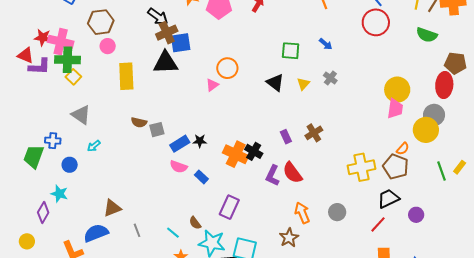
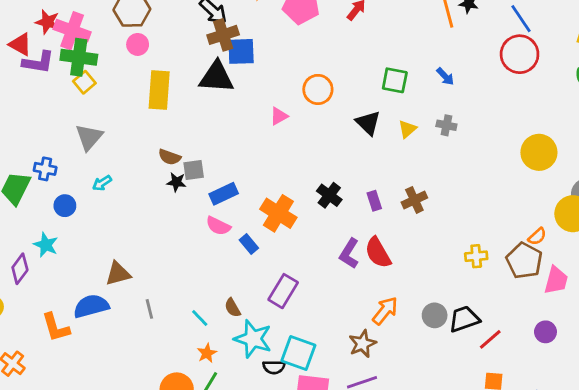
orange circle: (227, 68) -> (318, 89), moved
gray cross: (330, 78) -> (446, 125), turned -32
pink trapezoid: (395, 109) -> (556, 280), moved
gray triangle: (81, 115) -> (89, 137), turned 30
black star: (200, 141) -> (176, 182), moved
black cross: (254, 151) -> (329, 195), moved
orange cross: (236, 154) -> (278, 213), moved
yellow cross: (362, 167) -> (476, 256), size x0.6
black trapezoid: (388, 199) -> (464, 319), moved
orange arrow: (302, 213) -> (385, 311), turned 55

